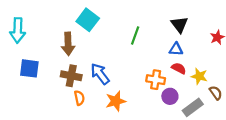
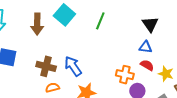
green line: (135, 35) -> (100, 21), moved
brown arrow: (68, 44) -> (37, 24), moved
orange semicircle: (79, 98) -> (52, 88), turned -96

